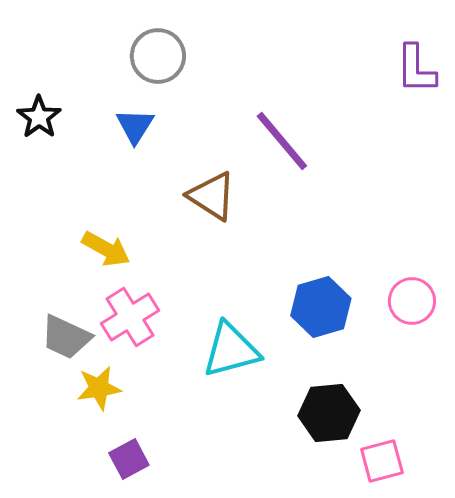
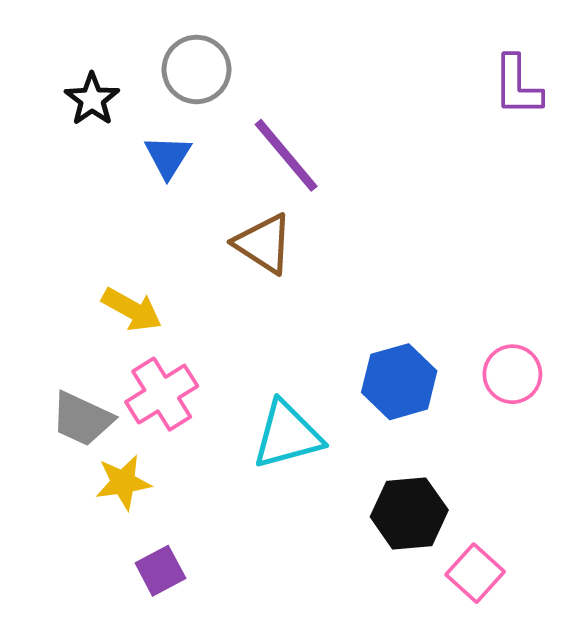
black star: (39, 117) -> (92, 99), moved
purple line: (282, 141) -> (286, 155), moved
pink square: (382, 461) -> (475, 573), turned -33

